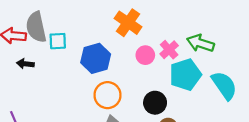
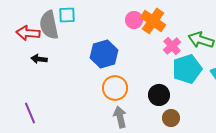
orange cross: (128, 23) -> (153, 21), moved
cyan square: (58, 41) -> (67, 15), moved
pink circle: (145, 55) -> (134, 20), moved

